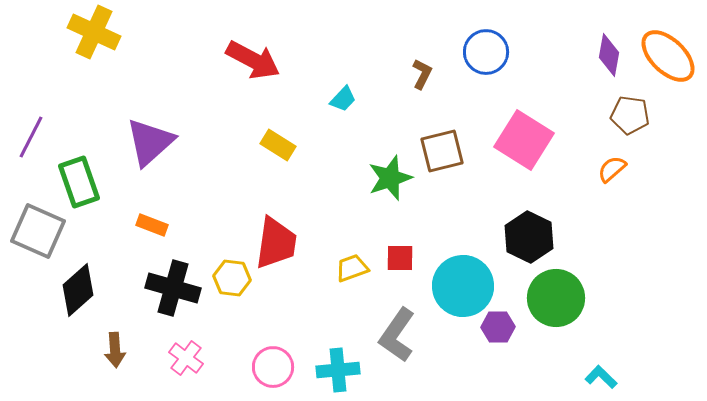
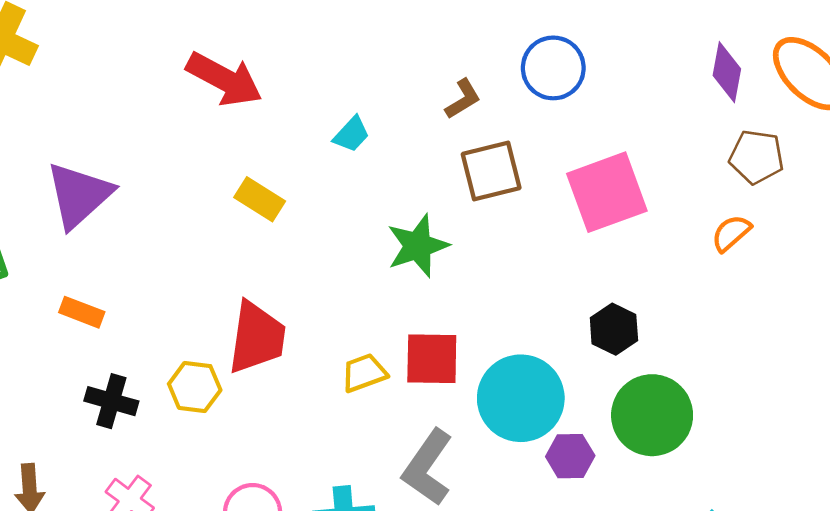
brown L-shape: (422, 74) -> (463, 99), turned 32
pink square: (524, 140) -> (607, 192), turned 38
brown square: (442, 151) -> (491, 171), moved
black hexagon: (529, 237) -> (614, 329), size x0.7
red square: (400, 258) -> (432, 359), size x1.4
black cross: (173, 288) -> (111, 401), size x0.7

